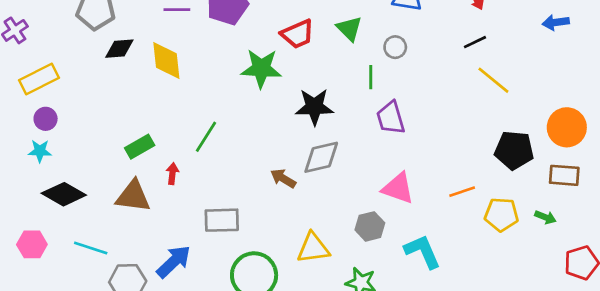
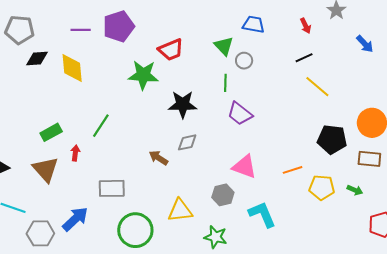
blue arrow: (556, 22) -> (365, 44), turned -126
green triangle: (349, 28) -> (224, 46), moved
purple trapezoid: (391, 118) -> (240, 114), turned -36
gray diamond: (321, 157) -> (187, 142), size x0.7
brown triangle: (133, 196) -> (46, 169), turned 40

